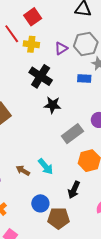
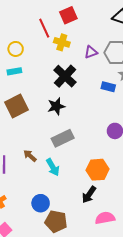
black star: (52, 105) -> (56, 106), moved, turned -30
gray rectangle: (72, 134) -> (63, 138), moved
brown arrow: (23, 170) -> (30, 156), moved
black arrow: (74, 190) -> (89, 195), moved

